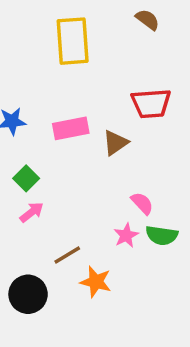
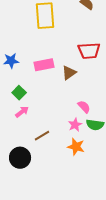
orange star: (96, 282) -> (76, 147), moved

